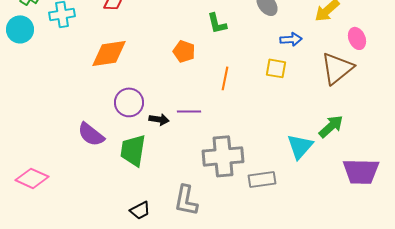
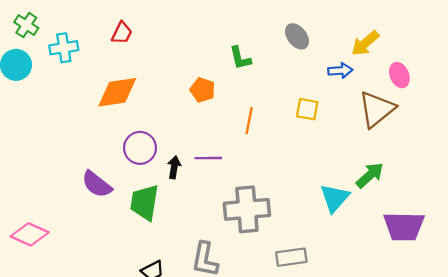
blue arrow: (291, 39) -> (340, 71), moved
black arrow: (159, 119) -> (174, 167), turned -90
gray rectangle: (262, 179) -> (291, 257), moved

